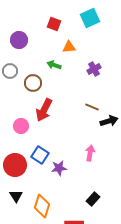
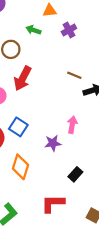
purple cross: (94, 69) -> (69, 30), moved
purple star: (59, 168) -> (53, 143), moved
orange diamond: (42, 206) -> (20, 167), moved

